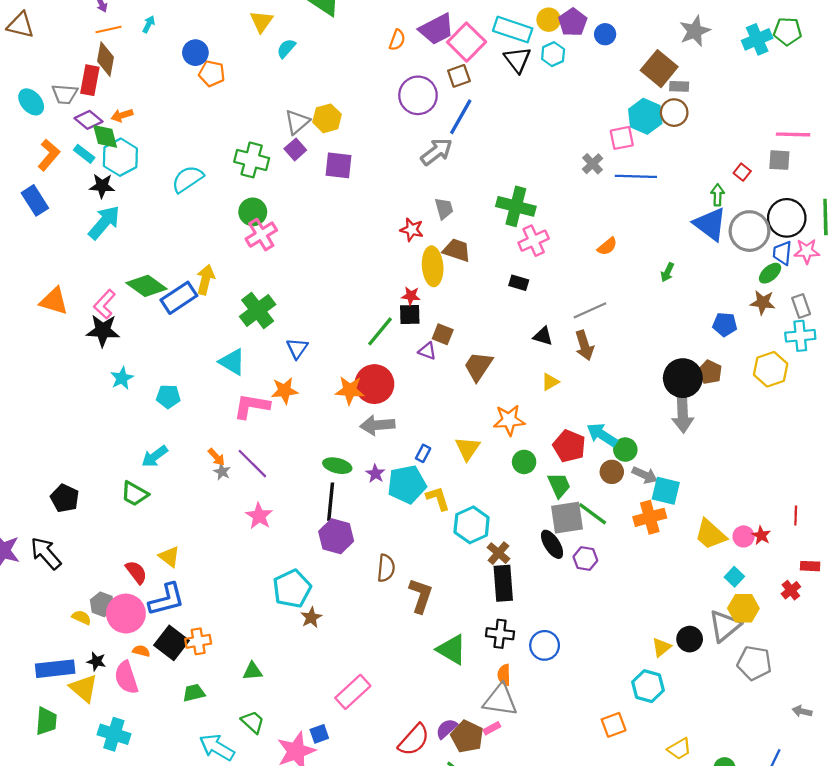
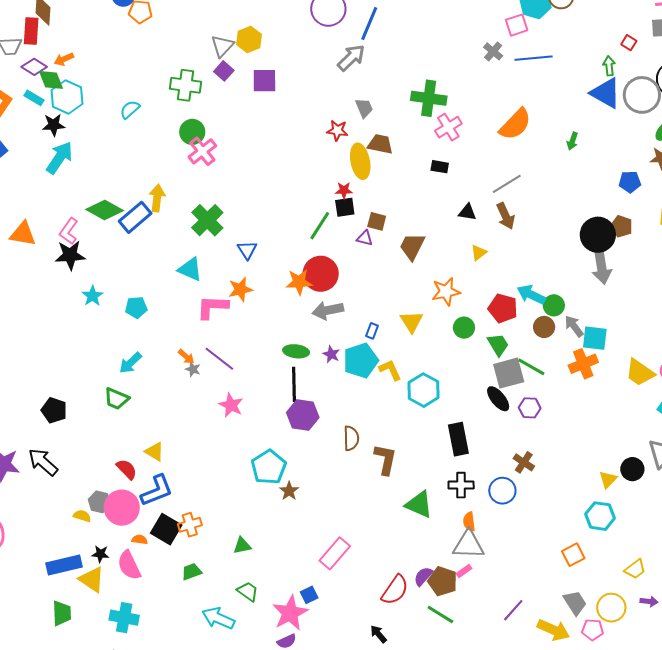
cyan semicircle: (187, 179) -> (130, 109), size x0.7
orange semicircle: (607, 246) -> (515, 124), size x1.8
gray arrow: (645, 475) -> (574, 326), turned -145
brown cross: (498, 553) -> (524, 462), moved

